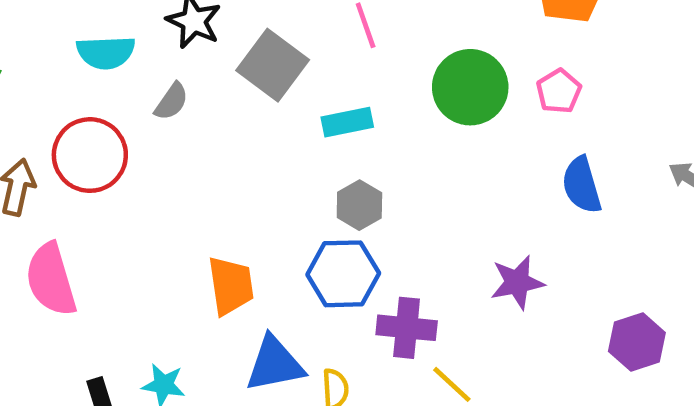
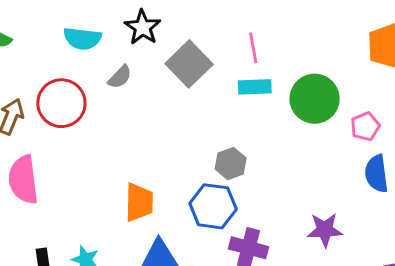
pink pentagon: (559, 91) -> (365, 126), moved
cyan rectangle: (347, 122) -> (255, 87), moved

